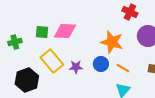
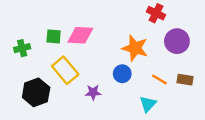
purple star: (76, 67) -> (93, 92), moved
orange line: (123, 68) -> (159, 80), moved

